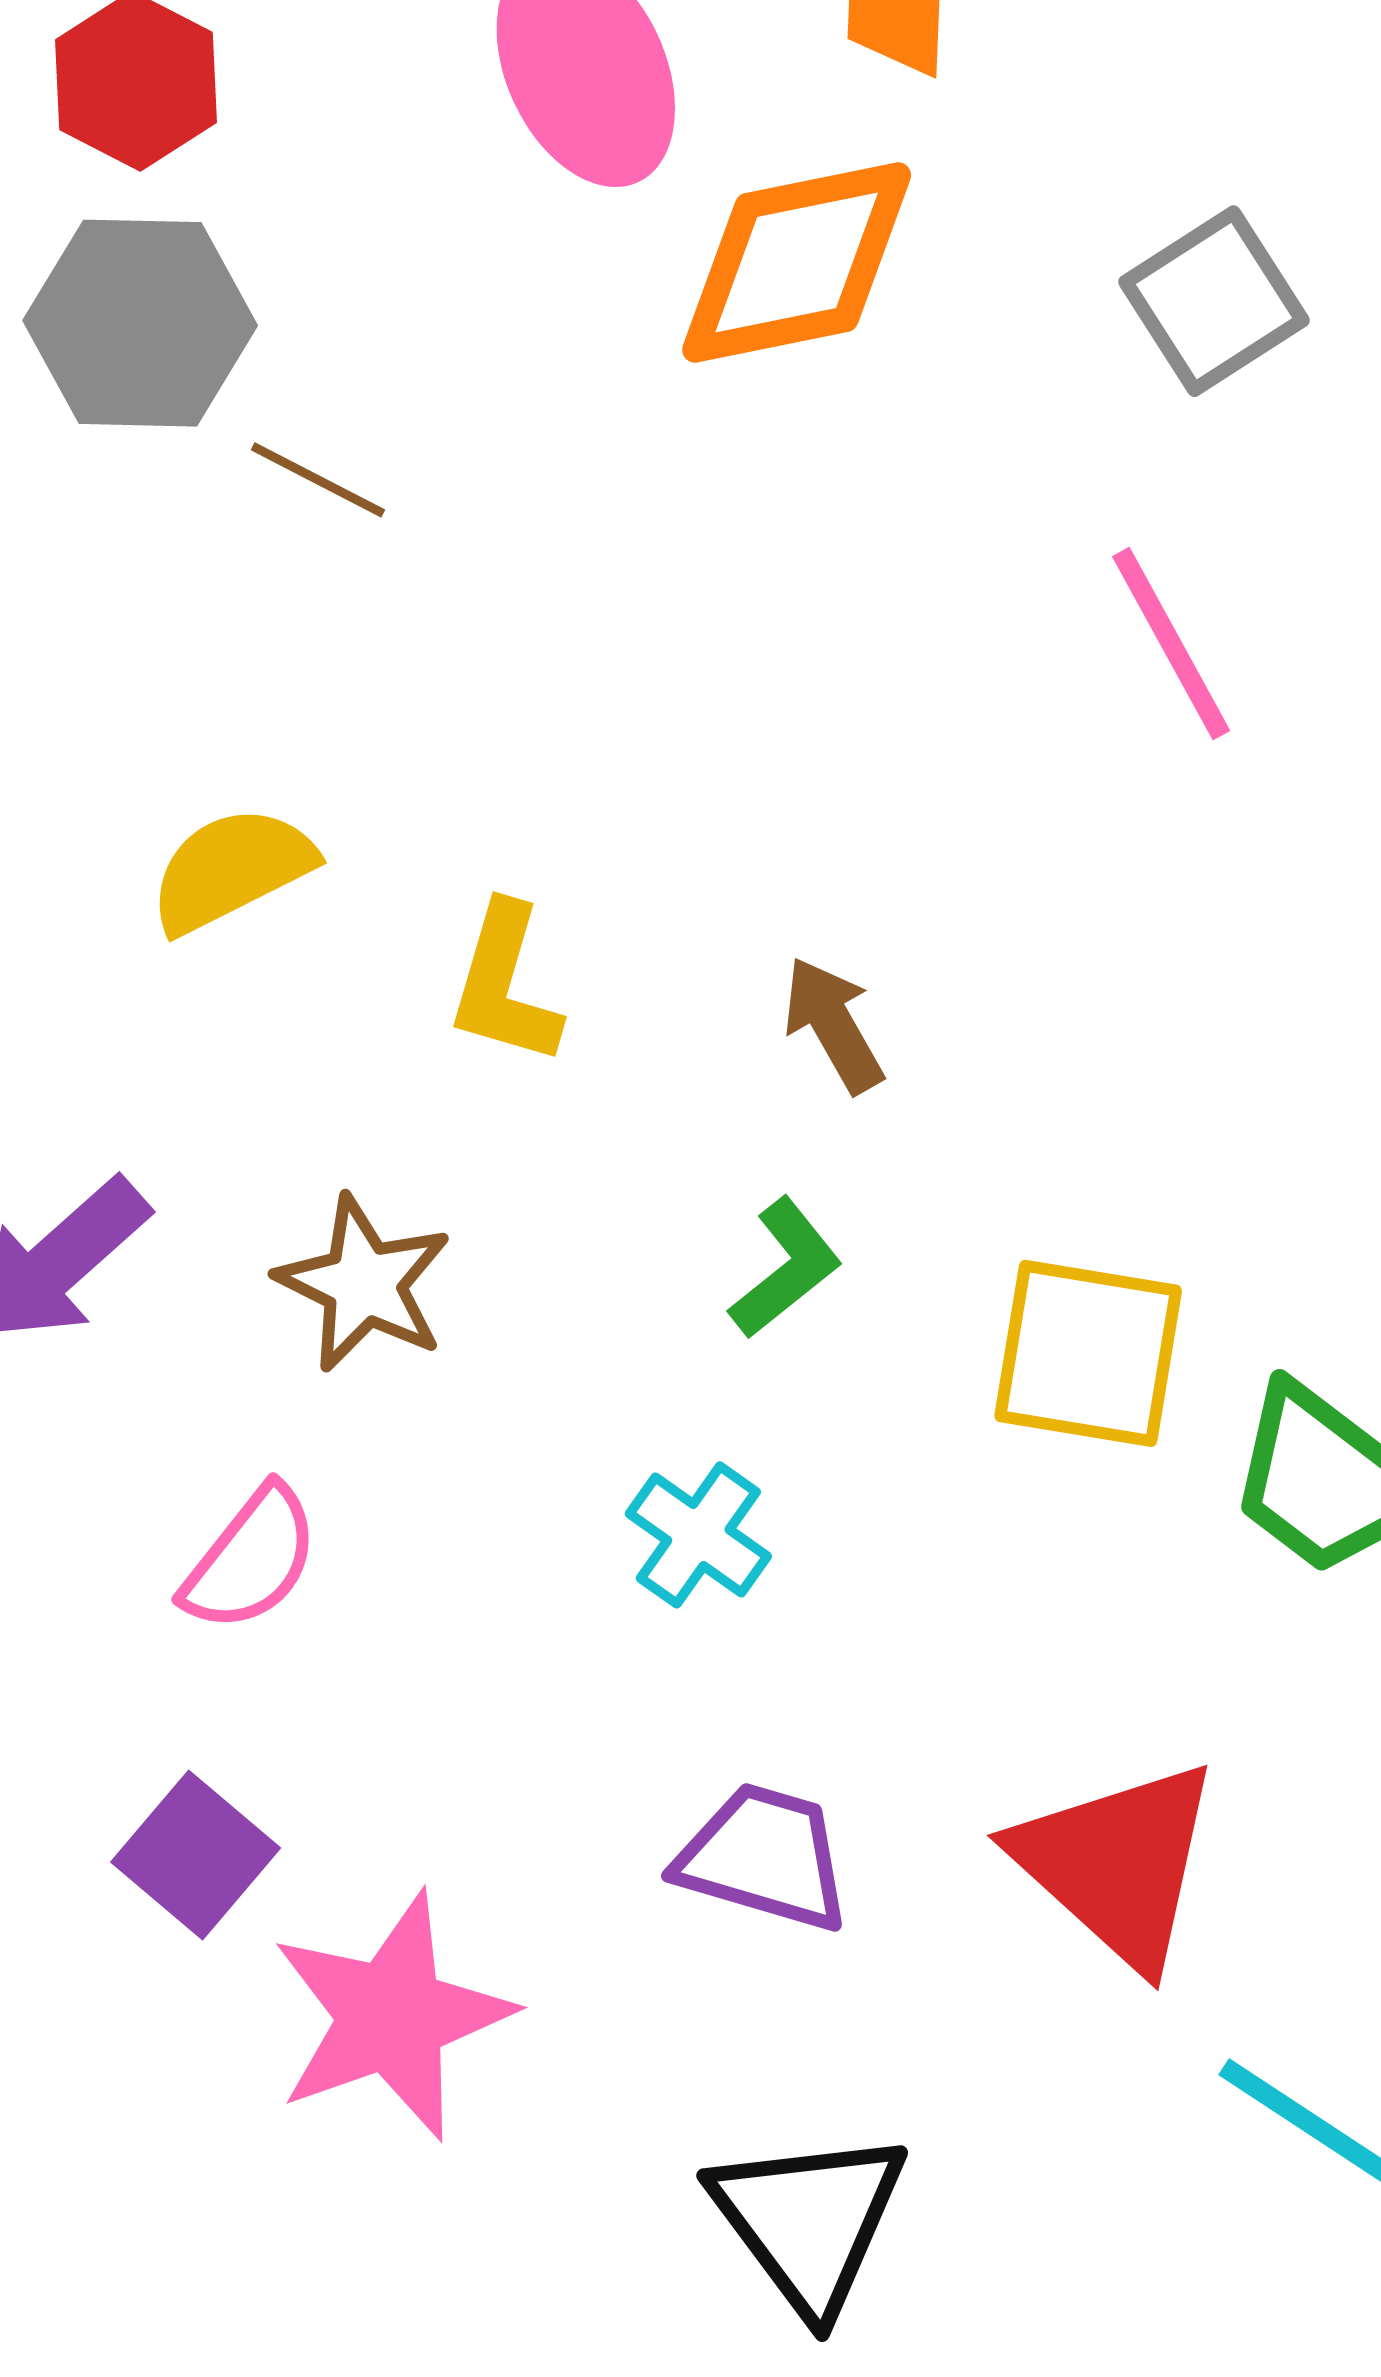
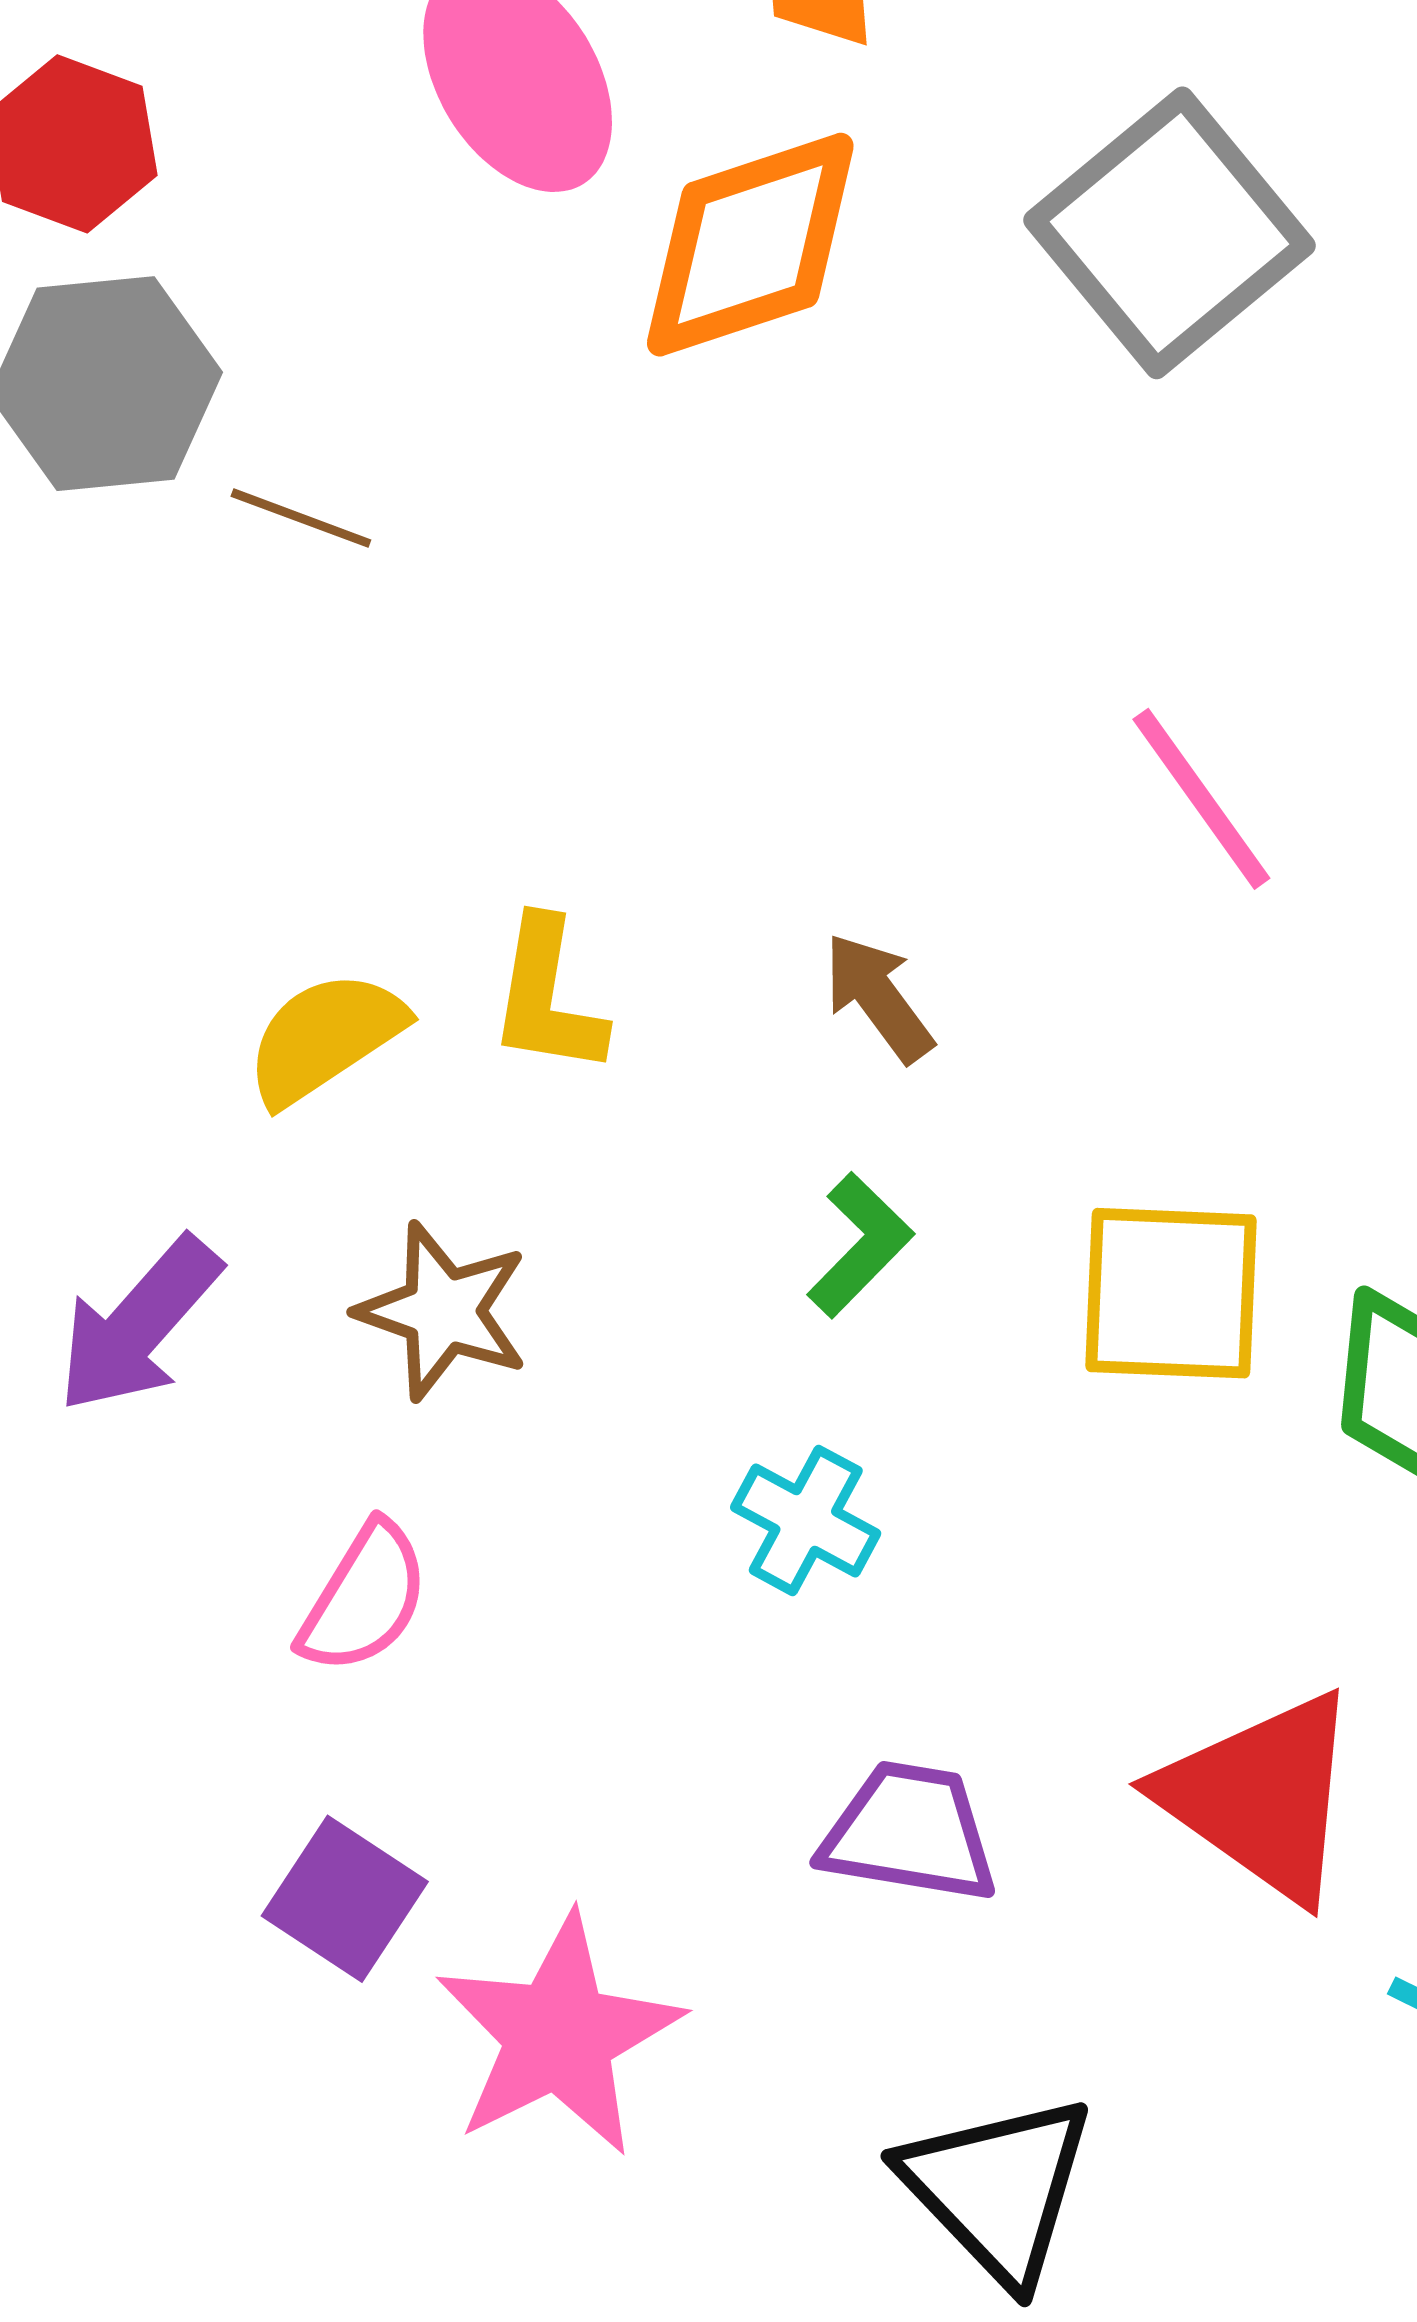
gray square: (1214, 301) -> (1169, 233), size x1.5
pink line: (1171, 644) -> (1201, 799), moved
yellow semicircle: (231, 870) -> (325, 1038), moved

